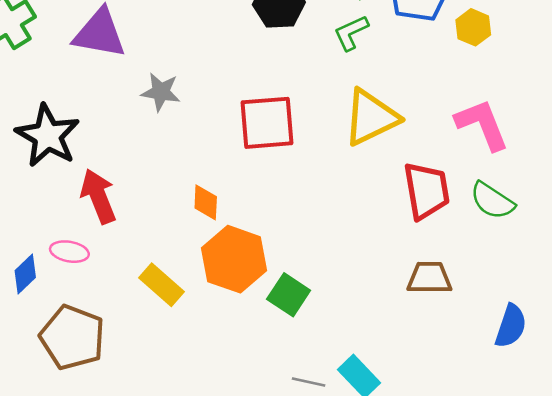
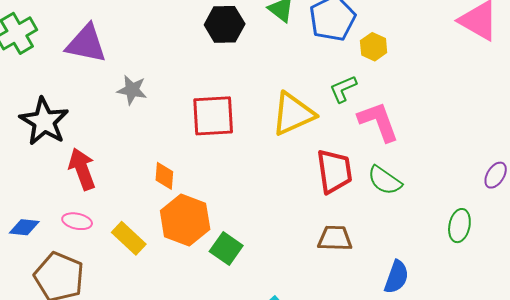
green L-shape: (351, 33) -> (343, 89), moved
pink ellipse: (69, 252) -> (77, 221), moved
blue diamond: (25, 274) -> (24, 227), turned 48

